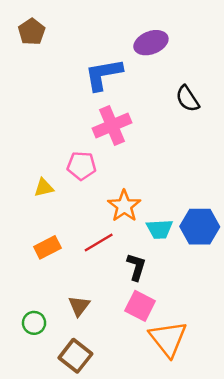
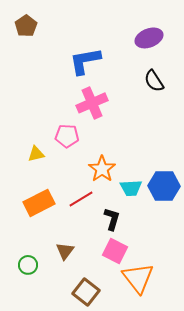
purple ellipse: (151, 43) -> (149, 38), moved
orange rectangle: (47, 247) -> (39, 203), size x1.4
brown square: (75, 356) -> (86, 292), moved

